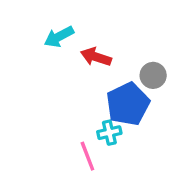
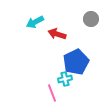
gray circle: (153, 75) -> (91, 19), moved

